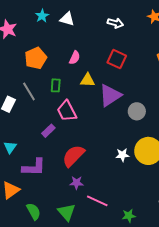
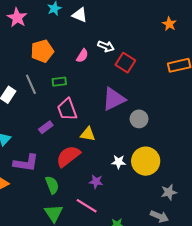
white arrow: (115, 23) -> (106, 46), moved
yellow triangle: (88, 80) -> (88, 134), moved
green rectangle: (56, 85) -> (59, 82), turned 72
purple star: (76, 183) -> (96, 182), moved
green semicircle: (34, 211) -> (52, 185), moved

